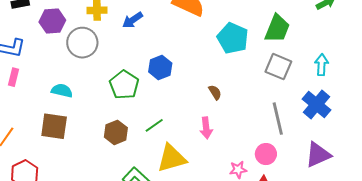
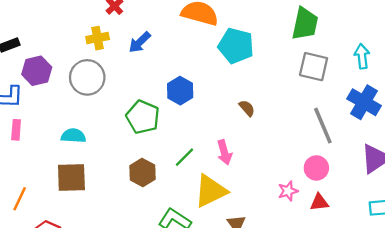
purple hexagon: (52, 21) -> (37, 71), moved
cyan pentagon: (233, 38) -> (236, 46), moved
pink arrow: (206, 128) -> (224, 152), moved

